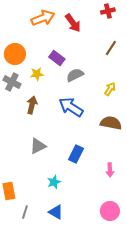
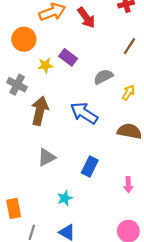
orange circle: (15, 54) -> (24, 39), moved
yellow star: (37, 74) -> (45, 65), moved
gray semicircle: (75, 75) -> (103, 77), moved
brown arrow: (32, 105) -> (40, 111), size x1.4

